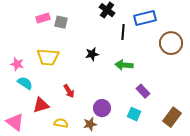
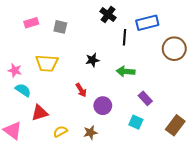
pink rectangle: (43, 18) -> (31, 23), moved
red arrow: (69, 91) -> (81, 90), moved
purple circle: (102, 108) -> (103, 106), moved
yellow semicircle: (61, 123) -> (60, 132), turned -40

